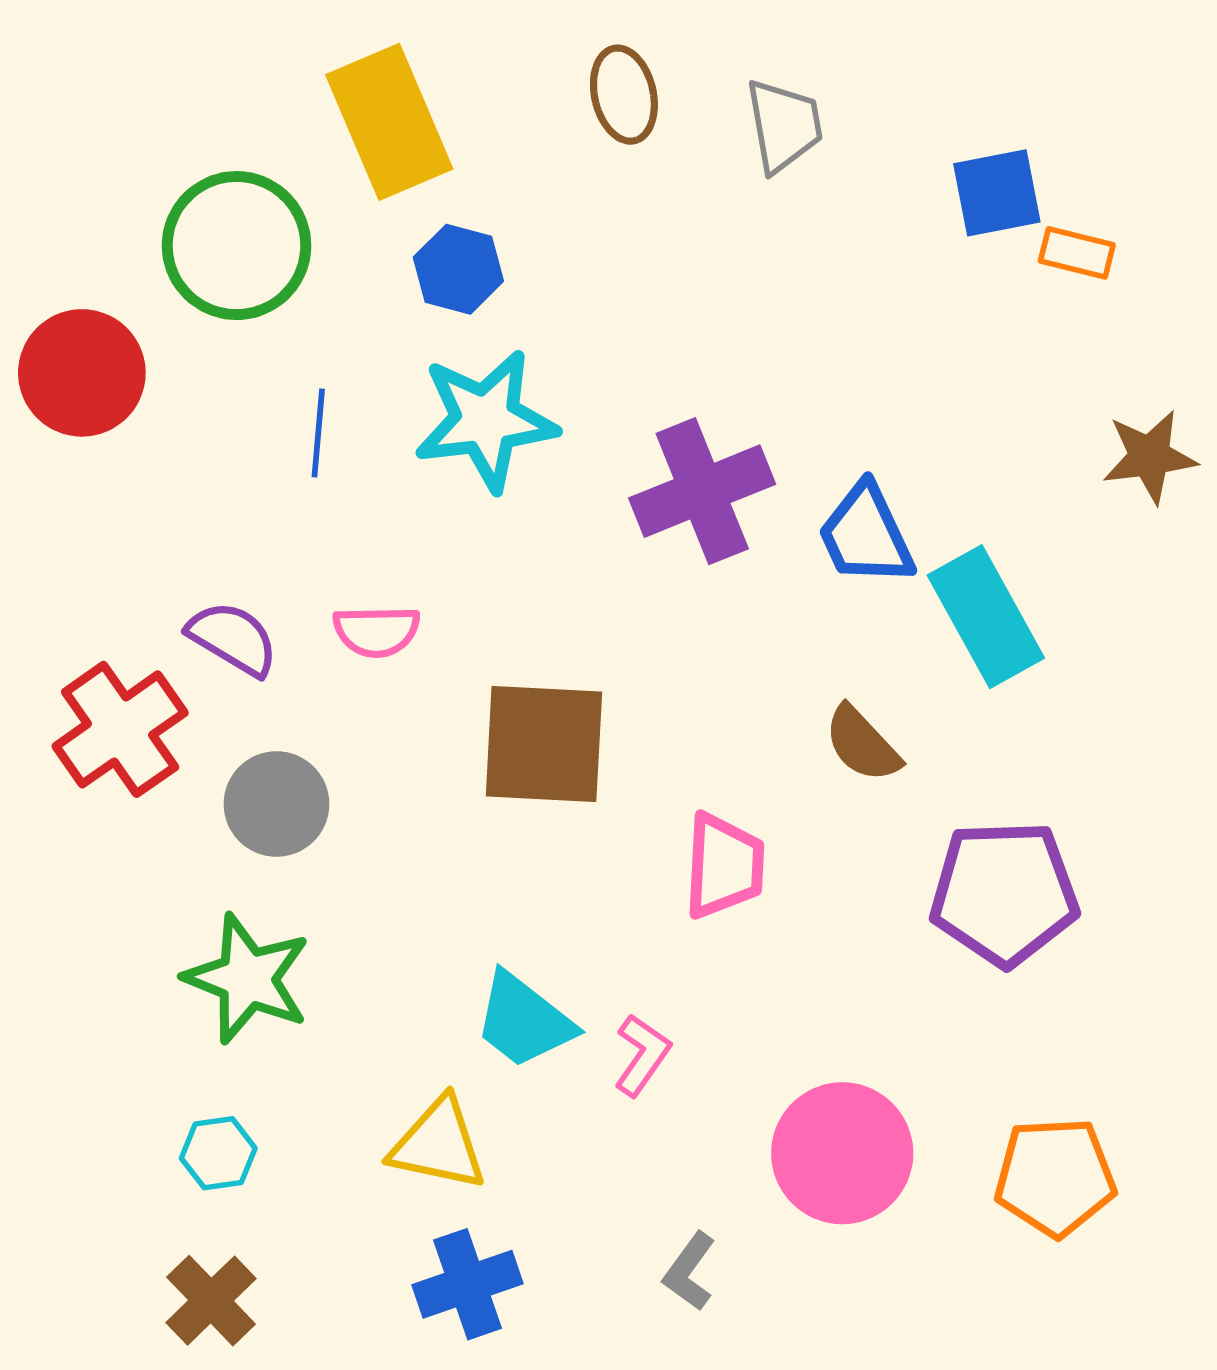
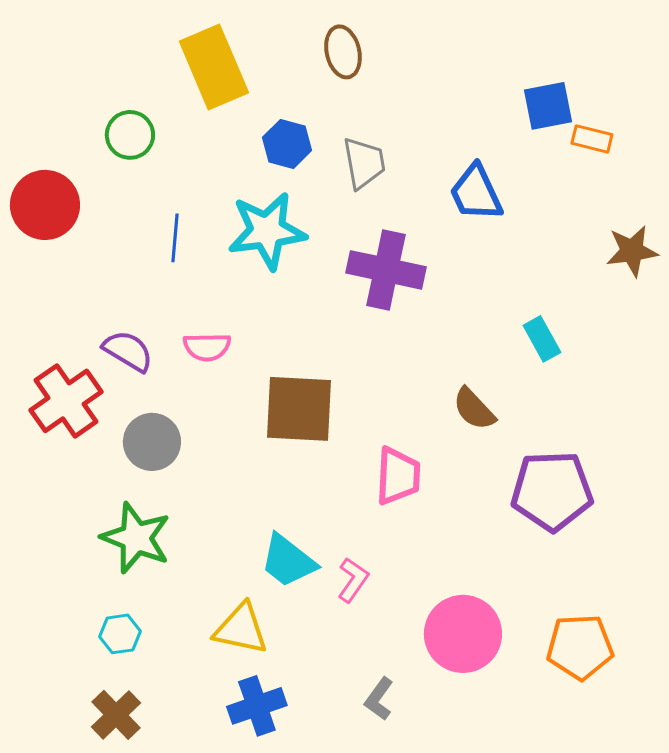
gray trapezoid: (784, 126) -> (364, 163), moved
green circle: (236, 246) -> (130, 135), size x0.6
blue hexagon: (458, 269) -> (287, 144), moved
purple cross: (702, 491) -> (386, 270), turned 34
blue trapezoid: (866, 535) -> (476, 193), moved
cyan rectangle: (986, 617) -> (542, 339), size x0.6

